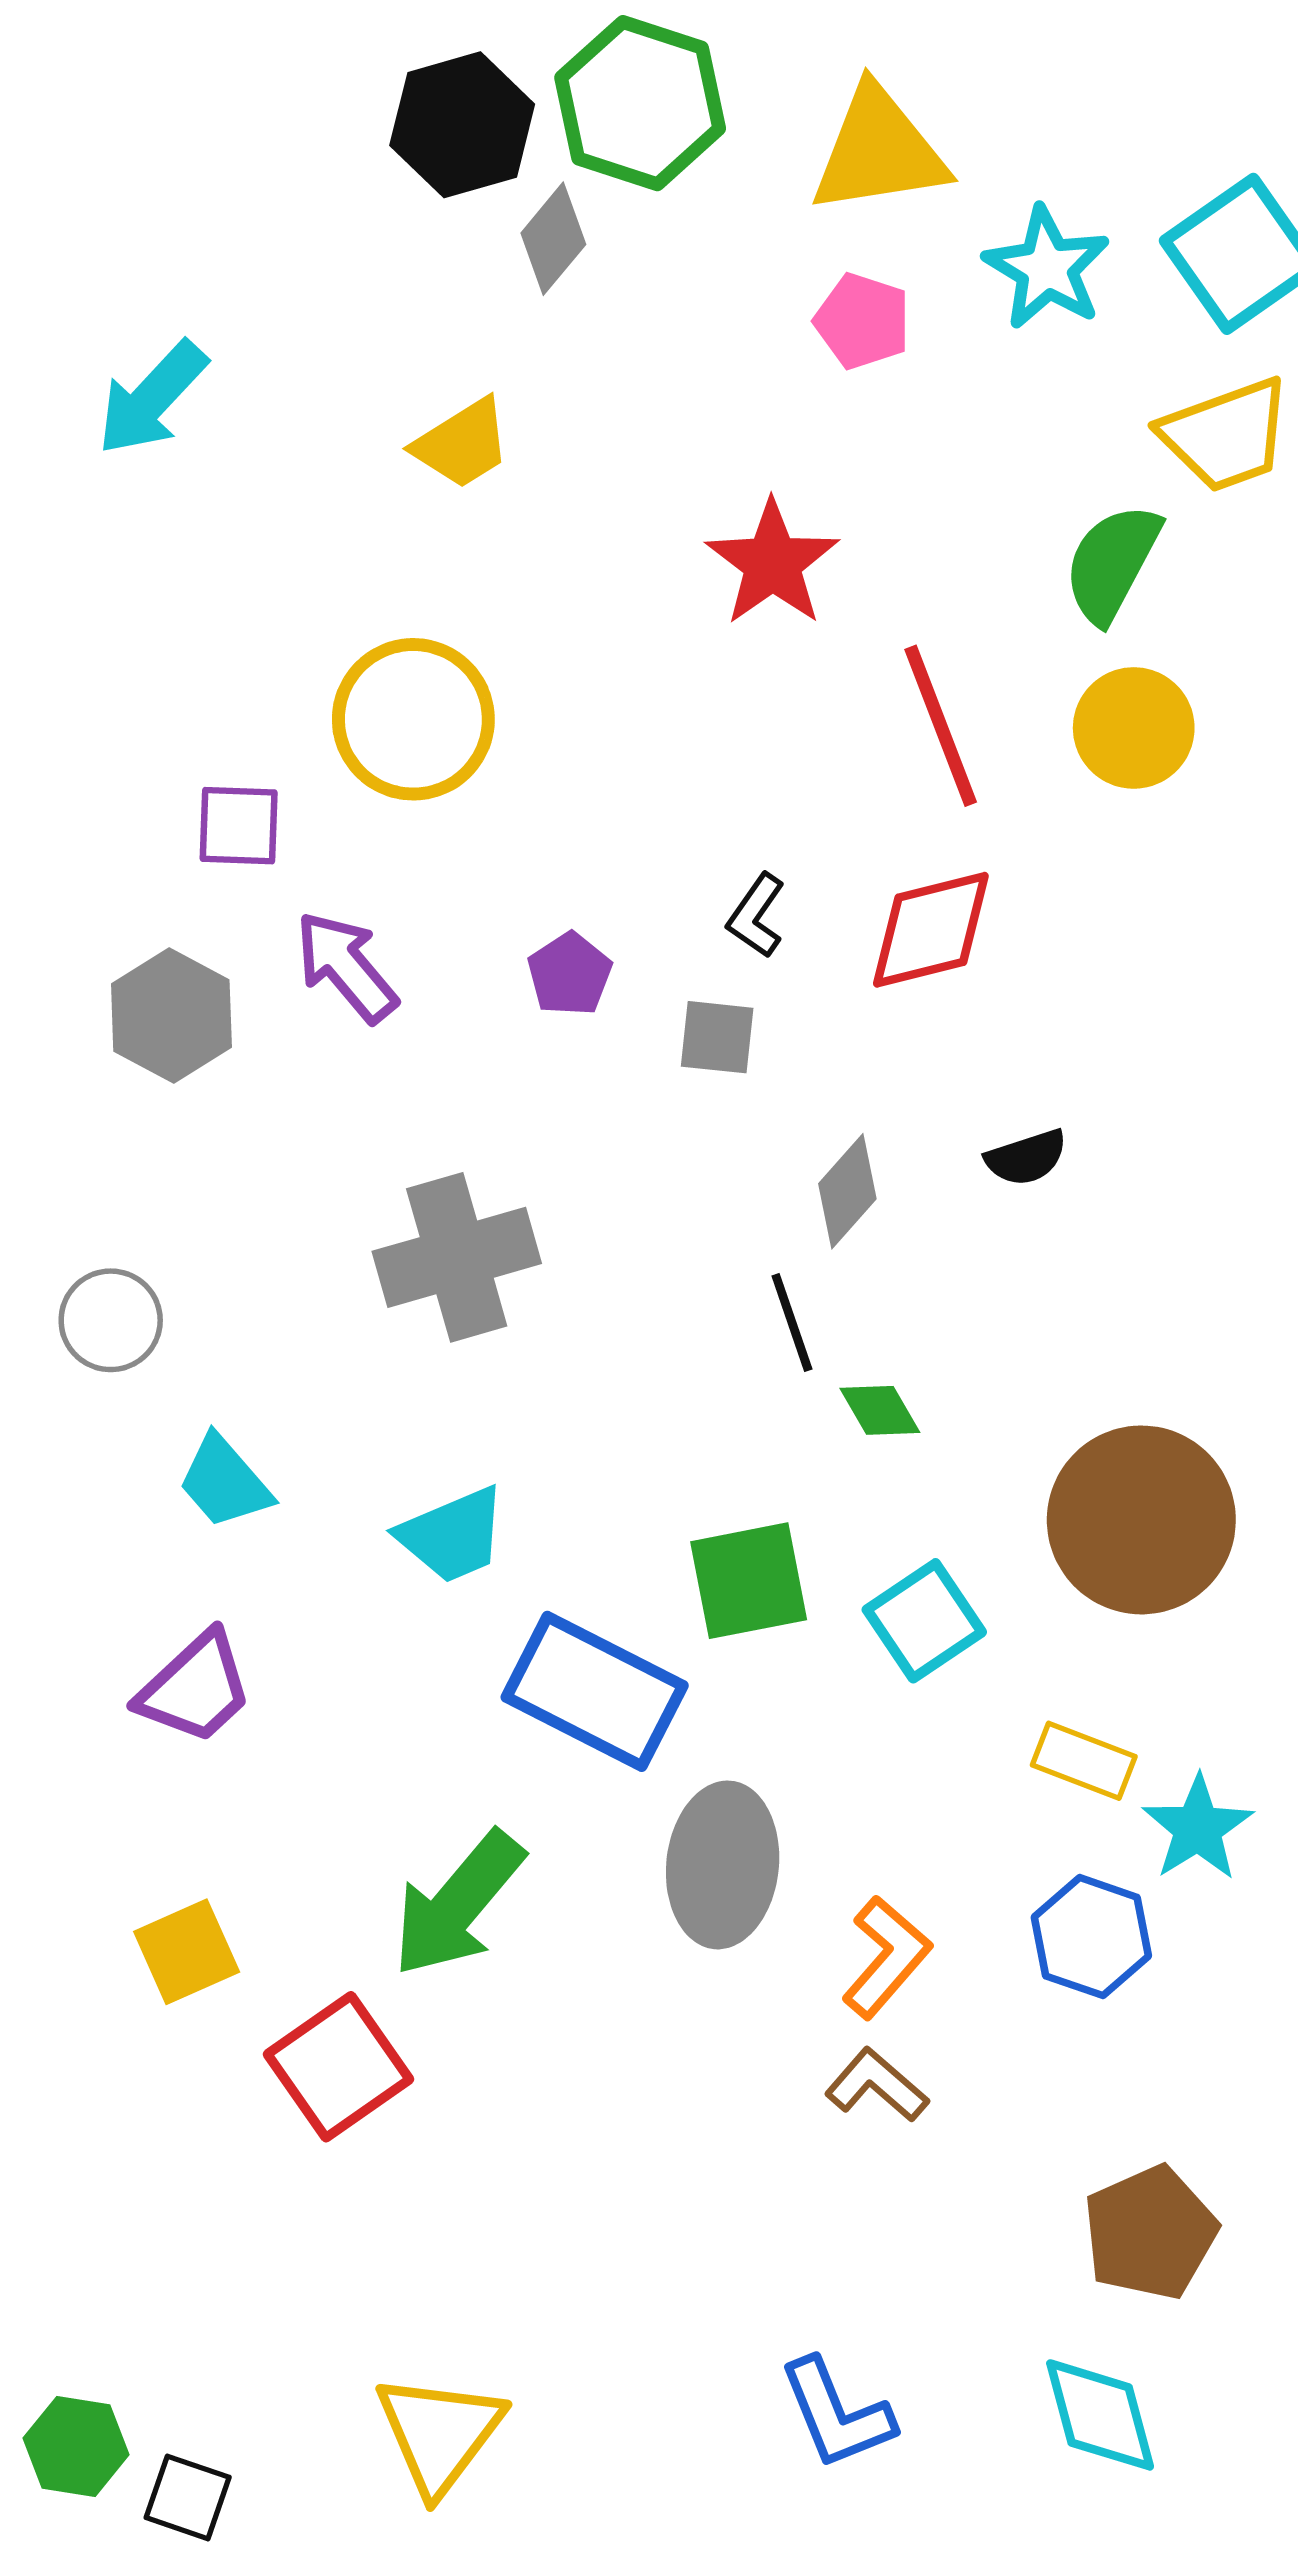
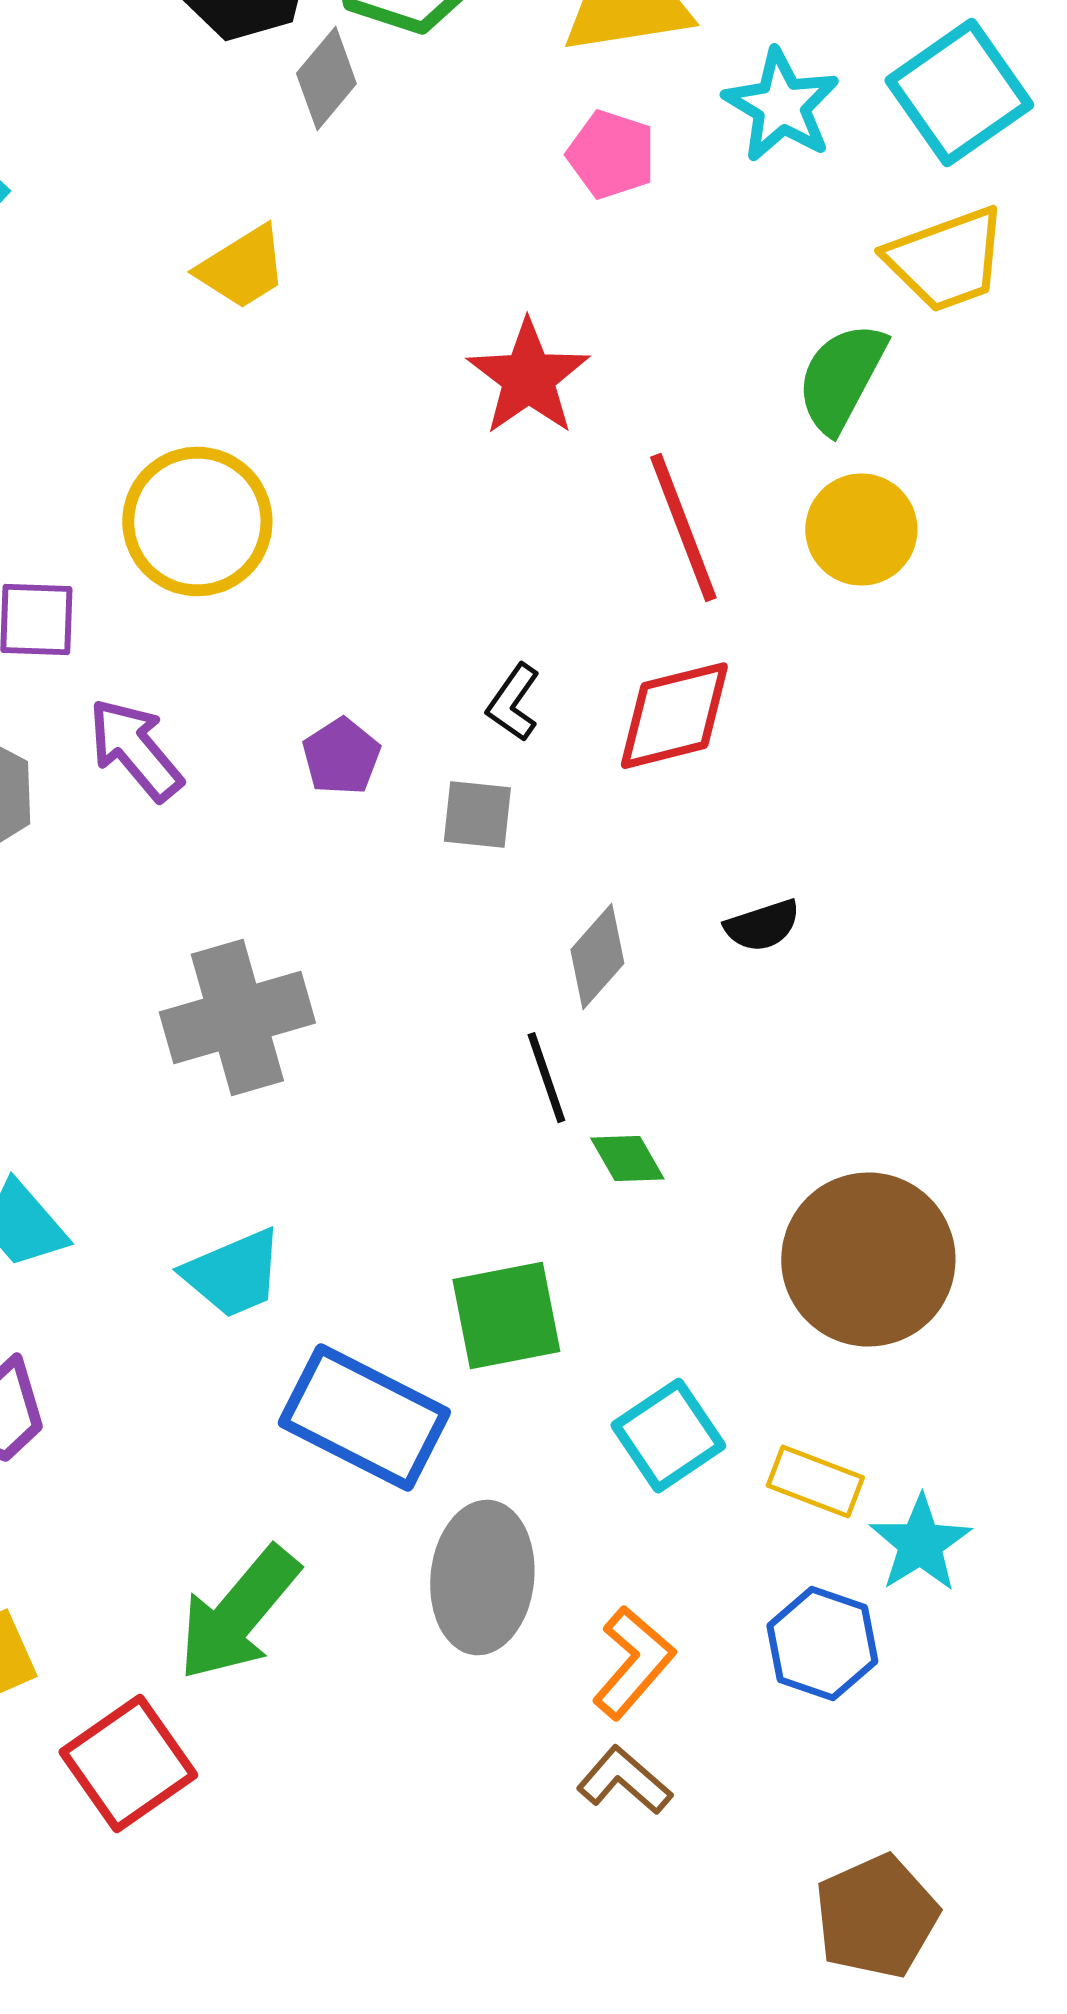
cyan square: (924, 1621) -> (668, 1436), moved

